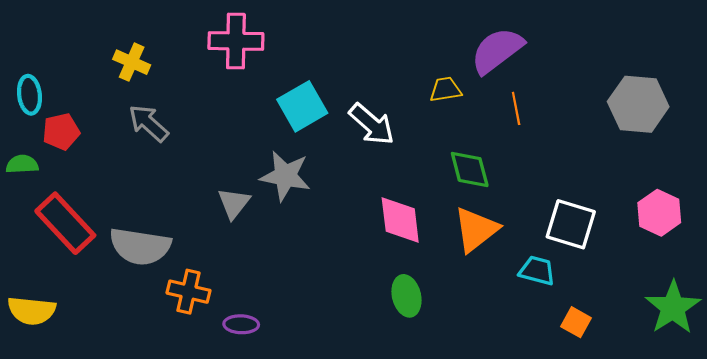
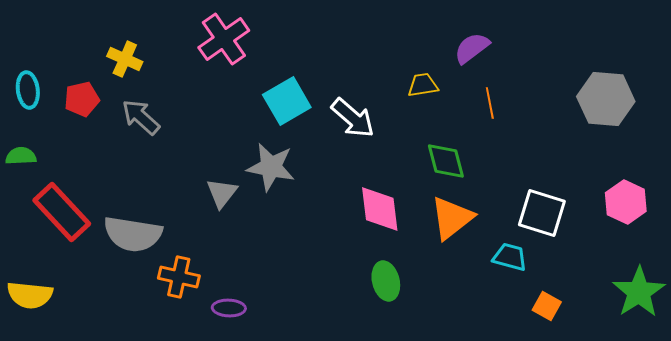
pink cross: (236, 41) -> (224, 39), turned -36
purple semicircle: (497, 50) -> (472, 48), size x0.7
red pentagon: (61, 132) -> (82, 99), moved

